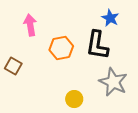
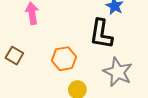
orange hexagon: (61, 48) -> (64, 59), moved

